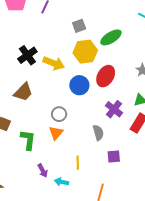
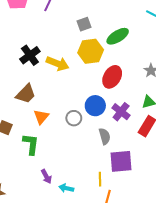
blue circle: (79, 85) -> (95, 106), moved
gray circle: (59, 114) -> (74, 118), moved
orange triangle: (56, 133) -> (41, 117), moved
purple square: (114, 156) -> (121, 161), size x1.6
yellow line: (78, 163) -> (100, 179), moved

